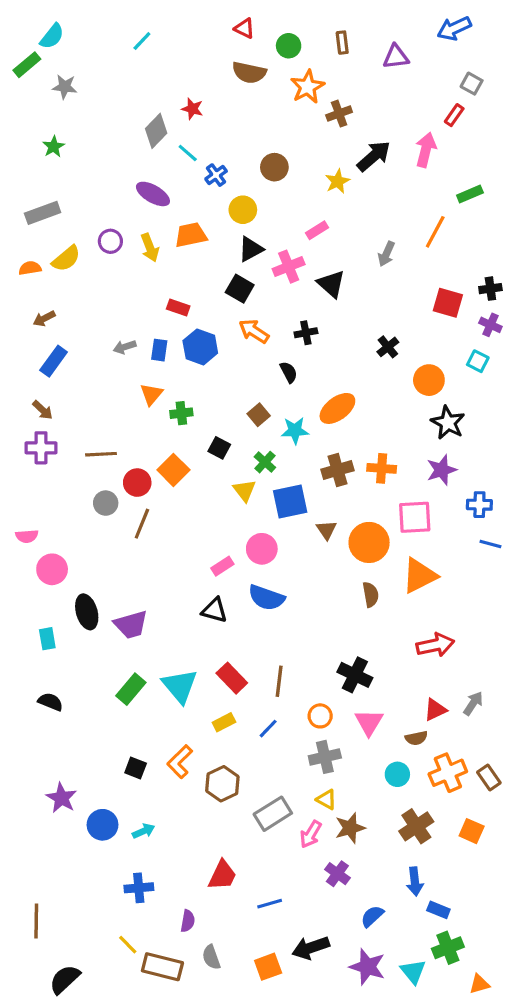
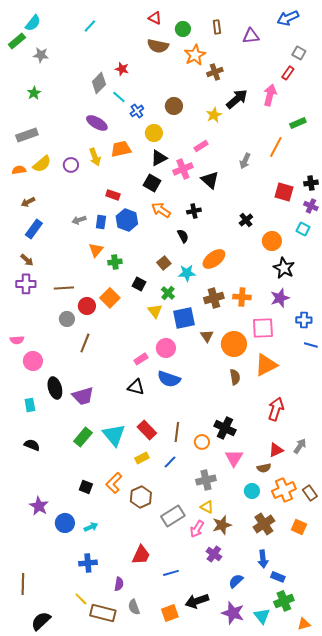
purple circle: (110, 241) -> (71, 165), moved
brown line: (142, 524) -> (85, 343), moved
red arrow: (435, 645) -> (276, 409), turned -60
orange circle: (320, 716) -> (202, 442), moved

